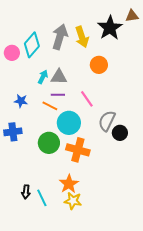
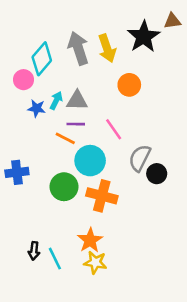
gray arrow: (60, 37) -> (78, 48), turned -35
pink circle: (12, 53) -> (24, 80), moved
blue star: (21, 101) -> (37, 108), moved

